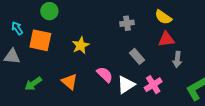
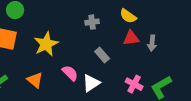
yellow star: (81, 45) -> (46, 44), size x1.4
gray arrow: (177, 59) -> (152, 43), moved
pink cross: (153, 85) -> (134, 84), moved, turned -30

